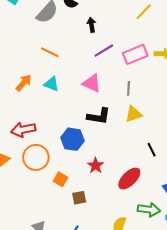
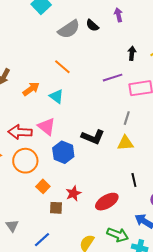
black arrow: (91, 25) -> (132, 53), moved
pink triangle: (92, 83) -> (47, 127), moved
red star: (96, 166) -> (73, 193), moved

